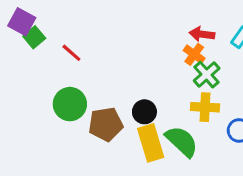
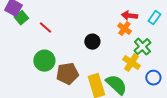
green cross: (207, 75) -> (142, 47), moved
yellow cross: (205, 107) -> (131, 63), turned 30
black circle: (144, 112) -> (92, 42), moved

